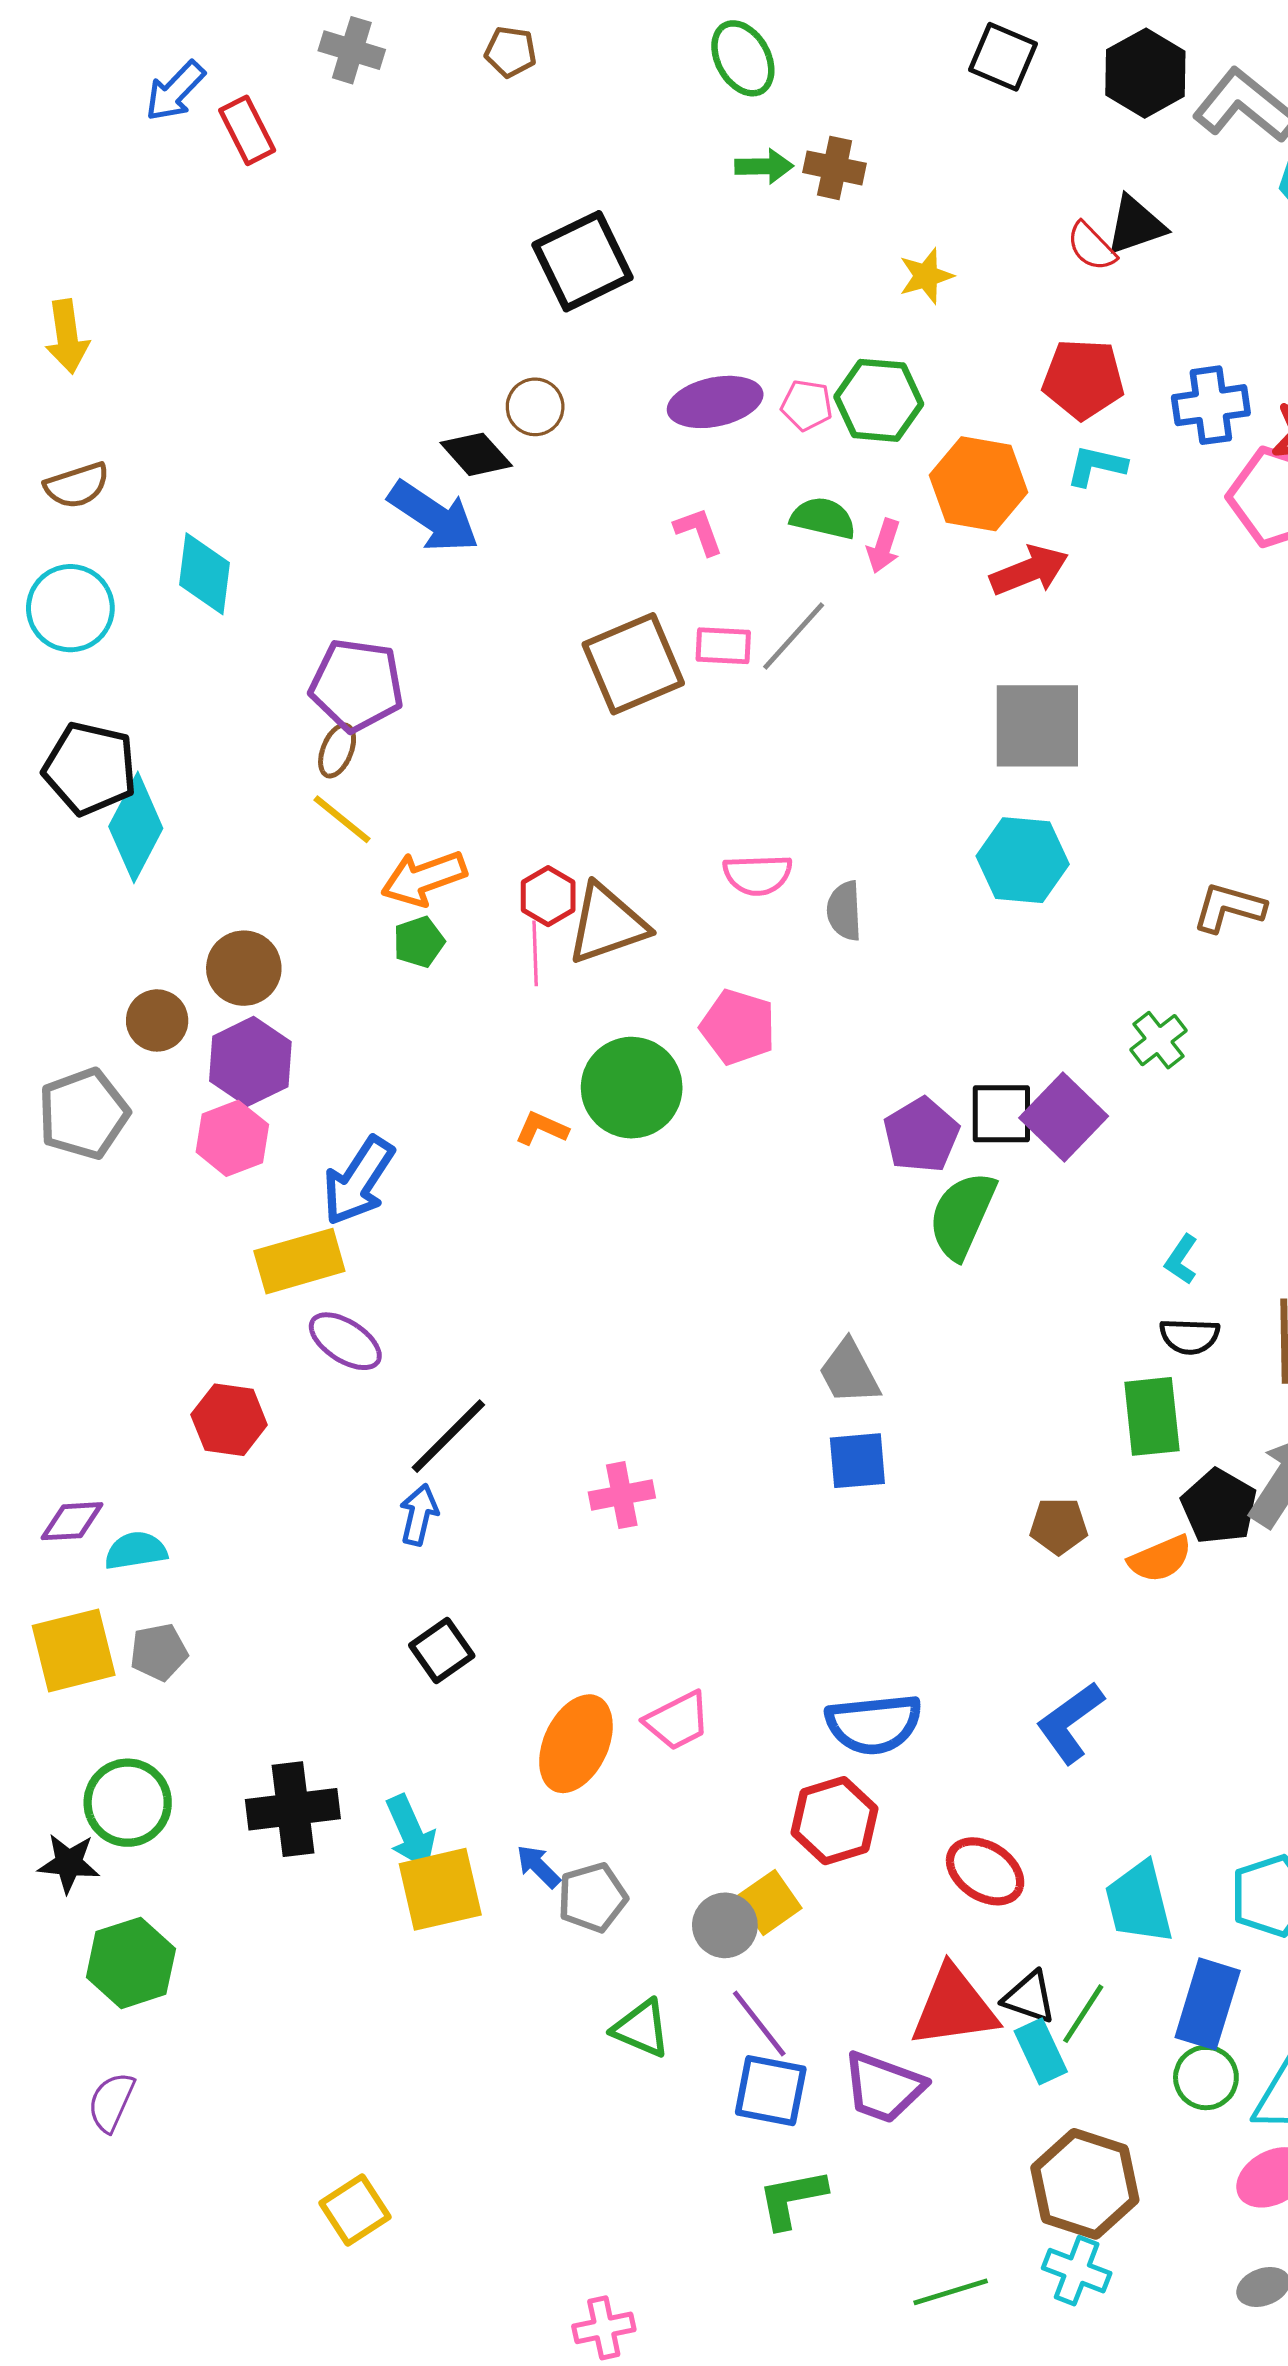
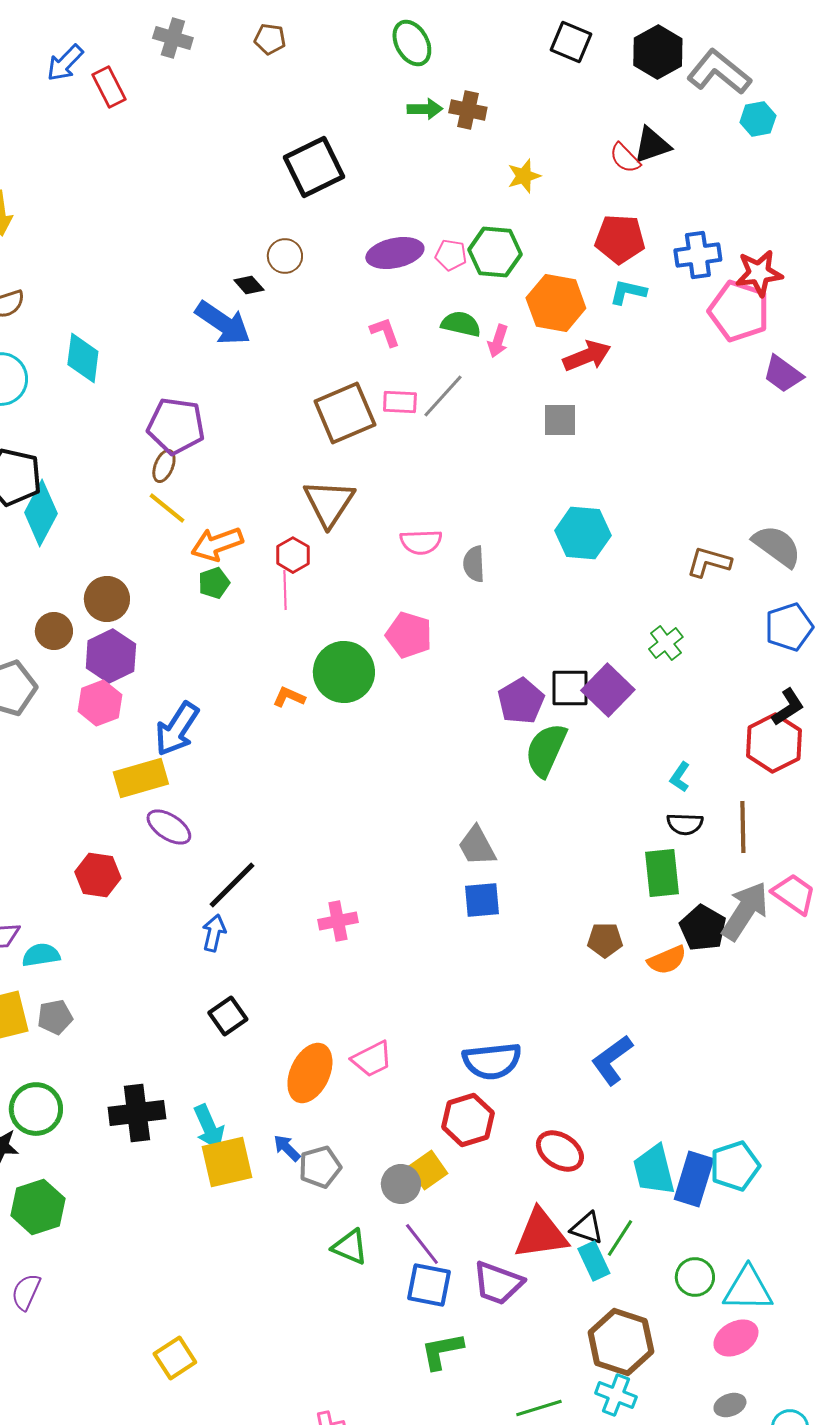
black diamond: (476, 454) -> (249, 285), size x0.7
gray square: (1037, 726) -> (560, 420), moved, size x0.6
brown triangle: (607, 924) -> (329, 503), moved, turned -38
blue rectangle: (1208, 2004) -> (694, 1179), moved

